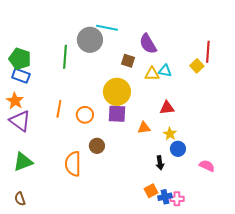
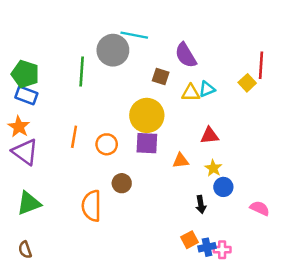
cyan triangle: (165, 71) -> (207, 89), turned -32

